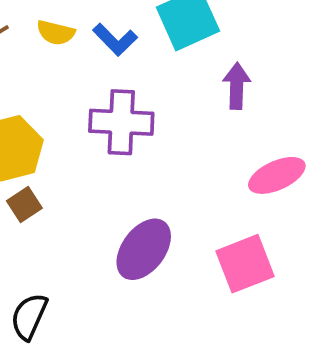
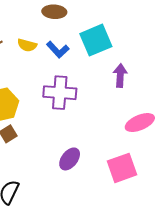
purple ellipse: (144, 249) -> (70, 159), size x0.7

